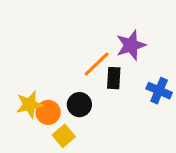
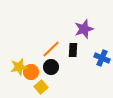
orange line: (97, 64) -> (51, 49), moved

